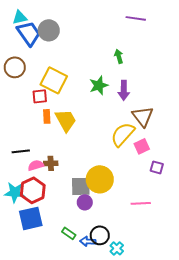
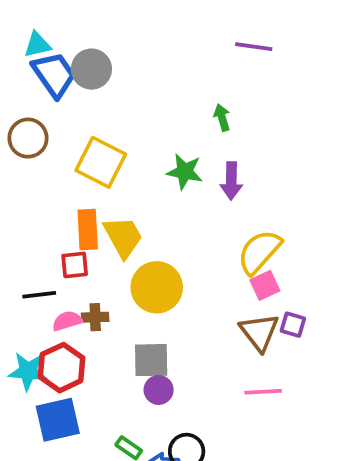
green star: (99, 85) -> (185, 172), turned 30
red square: (40, 96) -> (75, 265), moved
orange rectangle: (47, 116) -> (88, 229), size x1.5
brown triangle: (143, 116) -> (259, 332), moved
yellow semicircle: (123, 134) -> (259, 252), moved
yellow circle: (100, 179) -> (157, 287), moved

